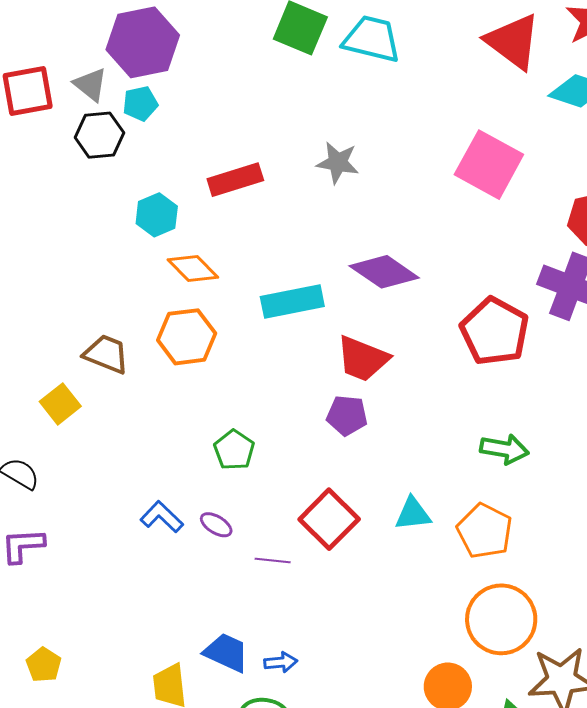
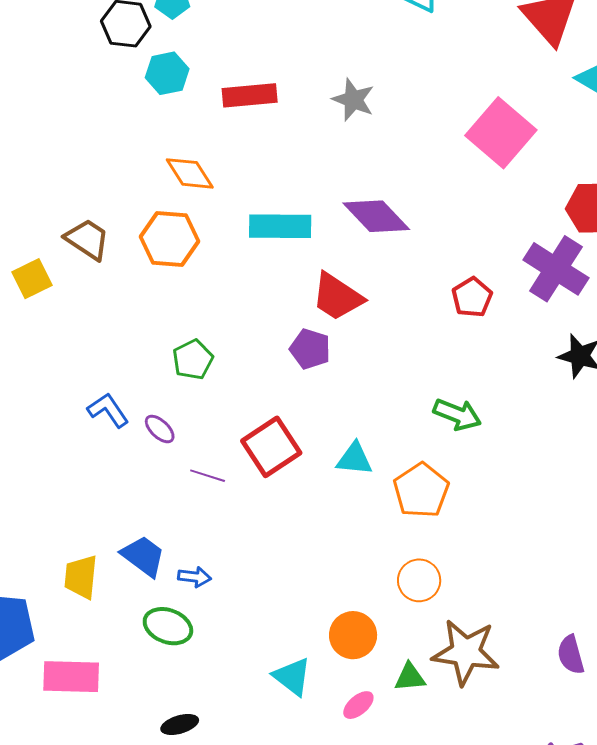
cyan hexagon: (157, 215) -> (167, 73), moved
red pentagon: (495, 331) -> (472, 297), size x0.6
orange circle: (501, 619) -> (419, 580), size x0.6

